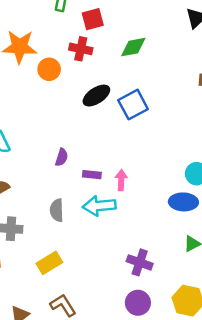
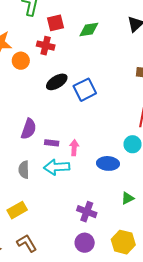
green diamond: (133, 47) -> (89, 29), moved
purple semicircle: (62, 157) -> (29, 129), size x1.5
blue ellipse: (183, 202) -> (108, 163), moved

